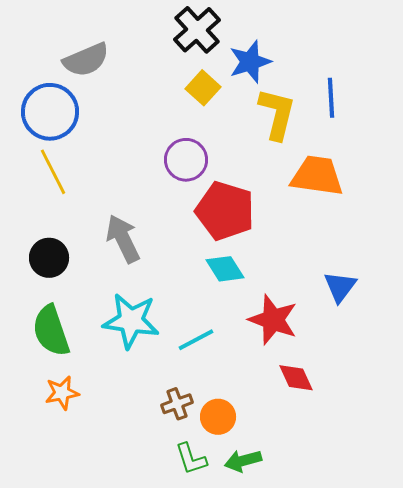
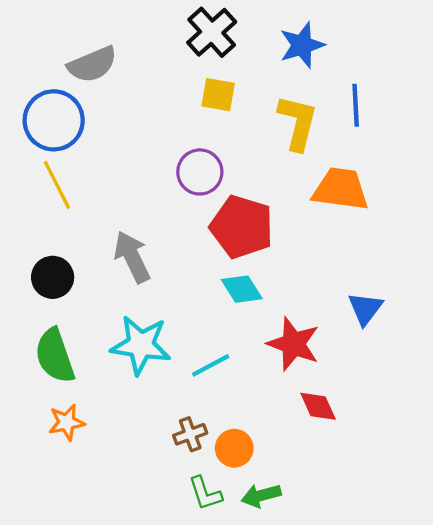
blue star: (250, 62) -> (302, 45), moved
yellow square: (203, 88) -> (218, 95), turned -32

